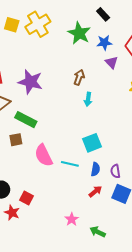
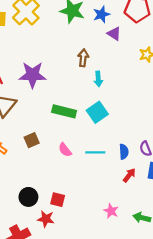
green rectangle: (26, 120) -> (64, 111), moved
cyan square: (92, 143) -> (97, 112), moved
pink semicircle: (44, 155) -> (65, 150), size x0.6

